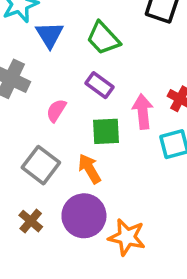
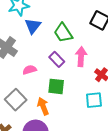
pink semicircle: (56, 110) -> (30, 70), turned 32
pink arrow: (143, 112) -> (81, 57), moved

